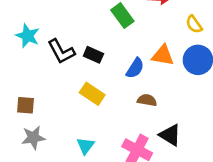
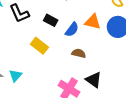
black rectangle: (93, 55) -> (51, 20), moved
cyan triangle: (85, 146) -> (15, 76), moved

